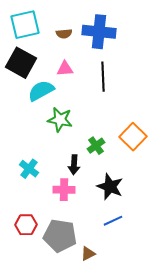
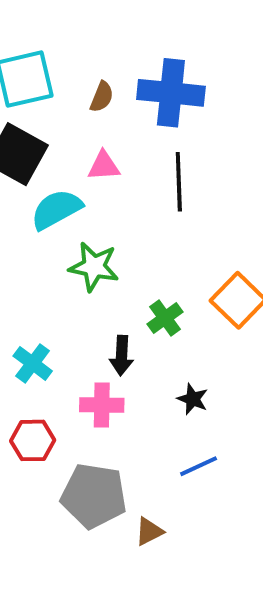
brown semicircle: (64, 34) -> (102, 97), turned -63
black star: (110, 187) -> (193, 399), size x0.6
red hexagon: (26, 225) -> (33, 440), moved

